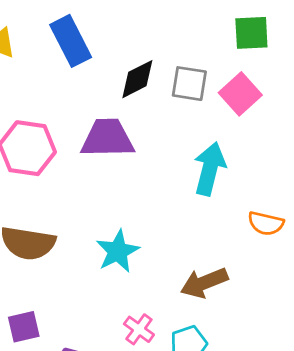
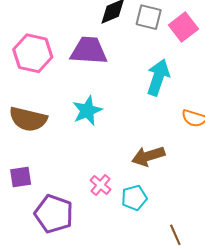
cyan star: (118, 251) -> (87, 111), moved

